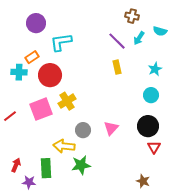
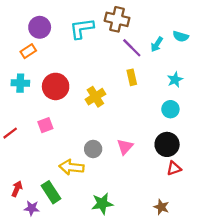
brown cross: (132, 16) -> (117, 19), moved, size x1.5
cyan L-shape: (61, 42) -> (82, 28), moved
orange rectangle: (32, 57) -> (28, 51), moved
yellow cross: (67, 101) -> (95, 97), moved
pink square: (41, 109) -> (45, 125), size x0.6
red triangle: (154, 147) -> (174, 168), turned 40
green star: (81, 165) -> (102, 204), moved
green rectangle: (46, 168) -> (51, 192), turned -30

